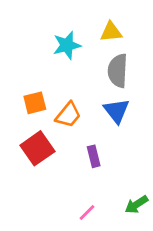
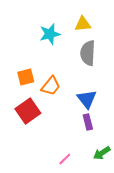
blue triangle: (116, 111) -> (87, 99), moved
purple rectangle: (94, 156) -> (88, 122), moved

